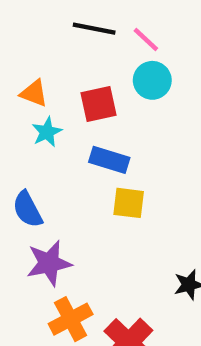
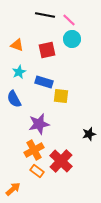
cyan star: (47, 132) -> (19, 72), moved
blue rectangle: (109, 160) -> (44, 82), moved
purple star: (49, 263) -> (39, 124), moved

